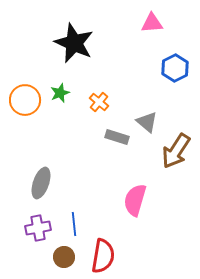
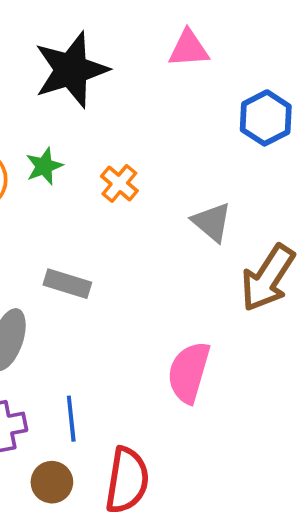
pink triangle: (152, 23) -> (189, 49), moved
black star: (74, 43) -> (71, 70), turned 30
gray rectangle: (117, 137) -> (67, 284), moved

